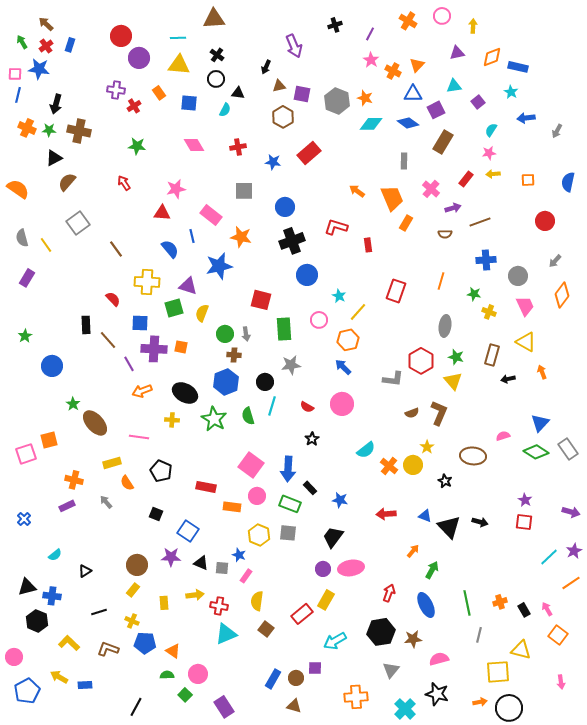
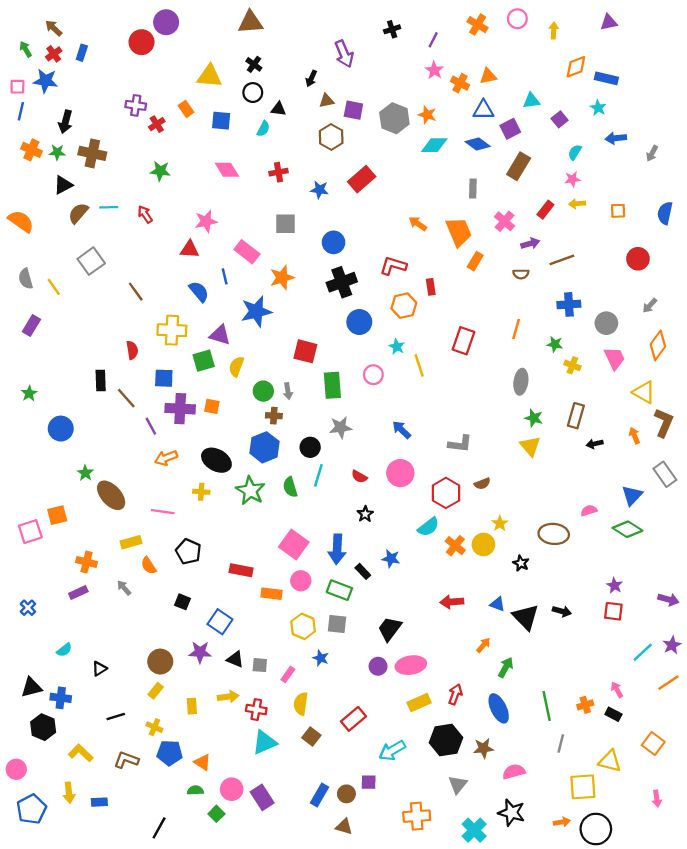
cyan line: (178, 38) -> (109, 207), moved
purple triangle: (457, 53) -> (609, 22), moved
purple circle: (139, 58) -> (166, 22), moved
orange triangle: (417, 65) -> (488, 76), turned 35
orange star: (241, 237) -> (282, 278), turned -30
red semicircle: (113, 299) -> (132, 350), turned 35
yellow line: (358, 312) -> (419, 365), turned -60
orange hexagon: (348, 340) -> (404, 306), moved
yellow triangle: (526, 342) -> (644, 392), moved
red hexagon: (421, 361) -> (446, 493), moved
brown L-shape: (439, 413) -> (664, 423), moved
gray rectangle: (568, 449) -> (665, 474), moved
blue star: (340, 500) -> (391, 559), moved
blue star: (239, 555) -> (321, 658), moved
yellow rectangle: (326, 600) -> (419, 703), moved, turned 36
pink arrow: (547, 609) -> (617, 690), moved
black rectangle: (524, 610) -> (613, 714), turned -32
yellow arrow: (59, 677) -> (69, 793), turned -126
purple rectangle: (224, 707) -> (262, 797), moved

